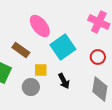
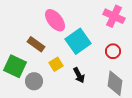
yellow square: (41, 70) -> (56, 64), turned -32
gray circle: (31, 87) -> (34, 81), moved

